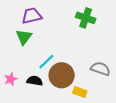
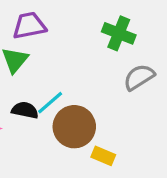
gray semicircle: (100, 69) -> (139, 77), moved, turned -54
black semicircle: (35, 81) -> (25, 110), moved

